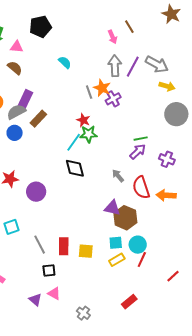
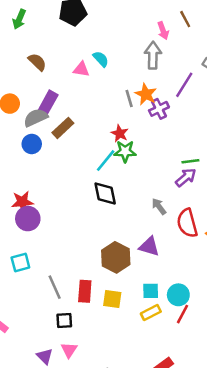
pink triangle: (17, 47) -> (81, 69), moved
gray arrow: (115, 66) -> (153, 55), moved
purple line: (133, 67) -> (184, 85), moved
purple circle: (36, 192) -> (28, 219), moved
brown hexagon: (125, 218) -> (116, 257), moved
pink triangle: (54, 293) -> (69, 350), turned 32

